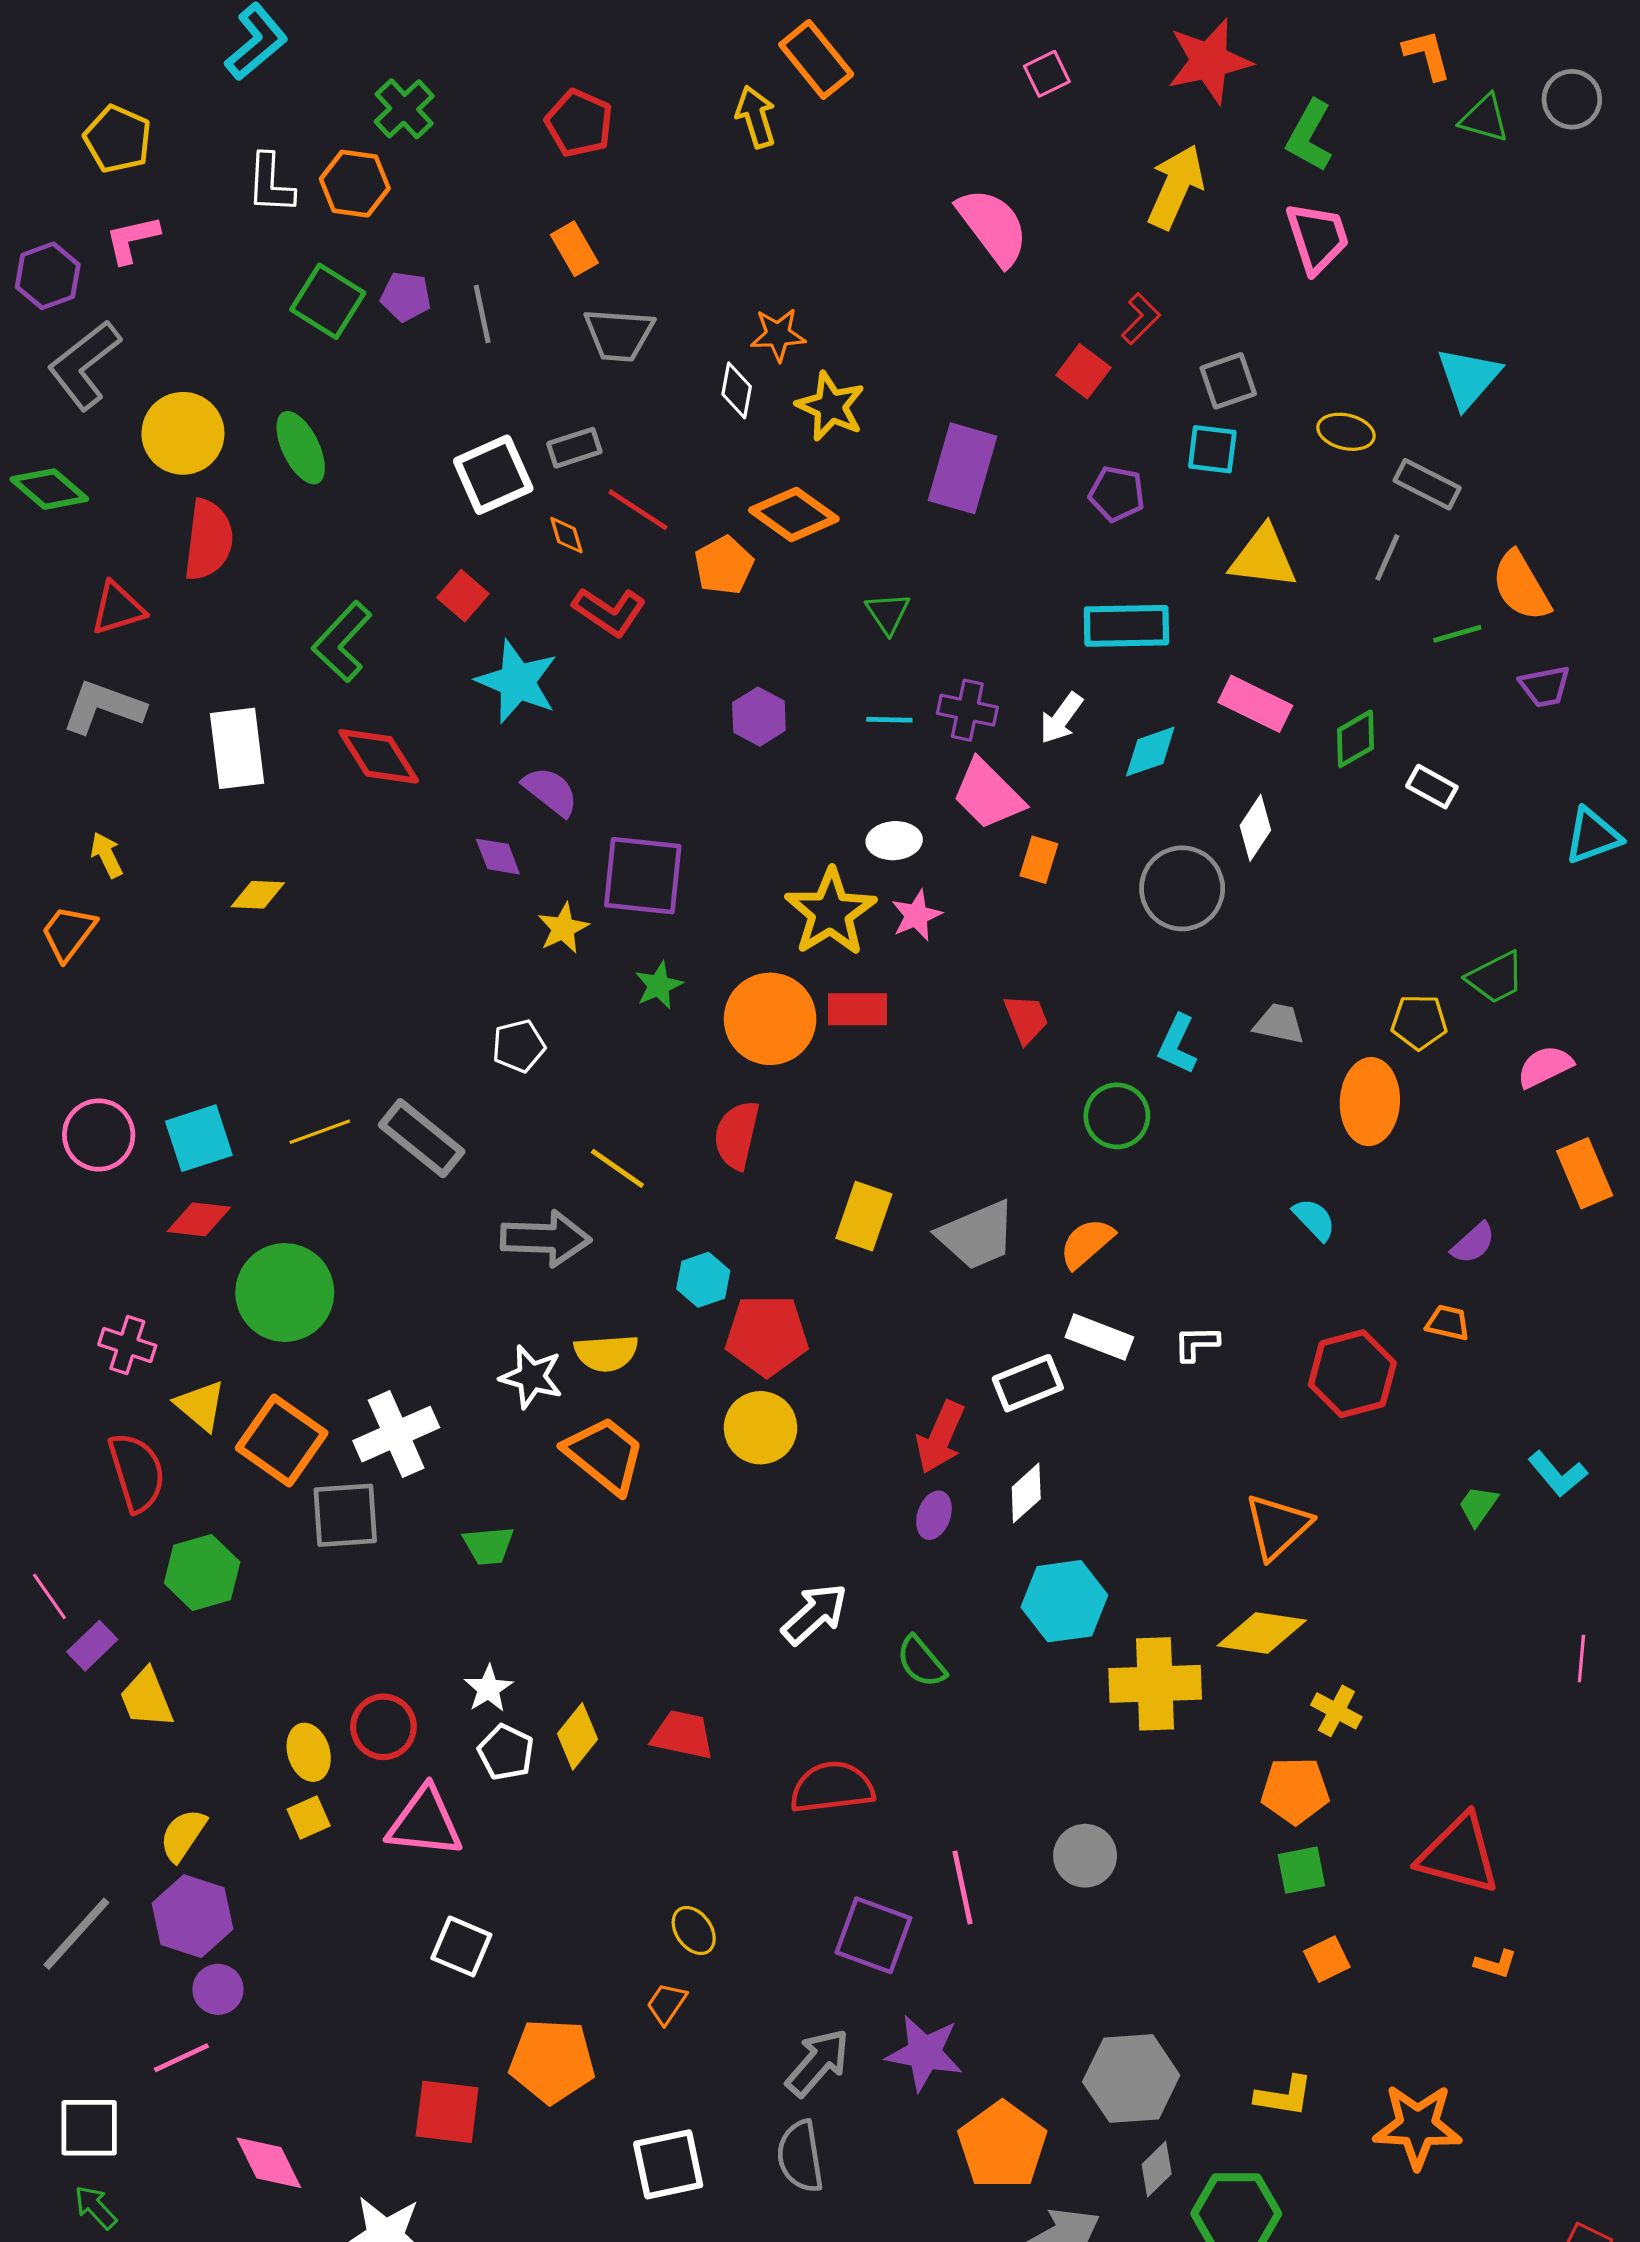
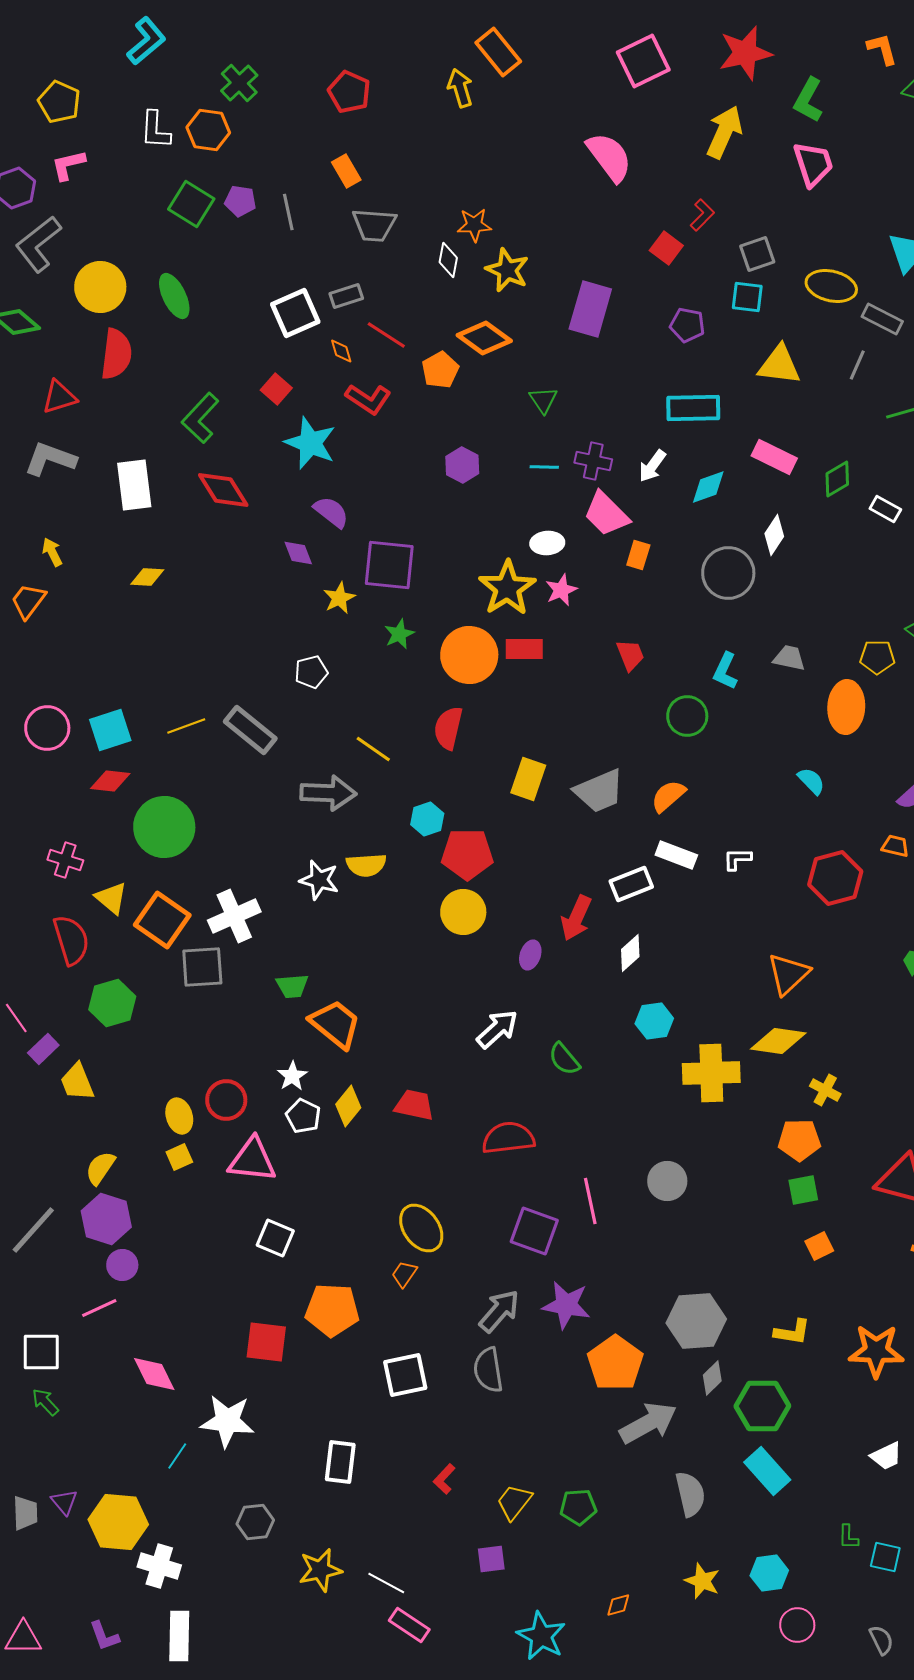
pink square: (1047, 74) -> (643, 61), size x1.8
yellow ellipse: (1346, 432) -> (831, 286), size x1.4
orange trapezoid: (605, 1455) -> (335, 1024), moved
purple ellipse: (934, 1515) -> (530, 955), moved
cyan hexagon: (1064, 1601) -> (654, 1021), size x0.7
yellow ellipse: (694, 1930) -> (421, 1228), size x1.6

